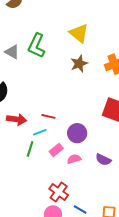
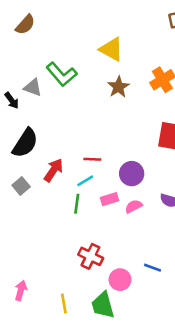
green L-shape: (36, 46) -> (62, 74), turned -55
red arrow: (17, 119) -> (53, 170), turned -54
pink rectangle: (56, 150) -> (109, 199), turned 32
red cross: (59, 192) -> (91, 256), moved

